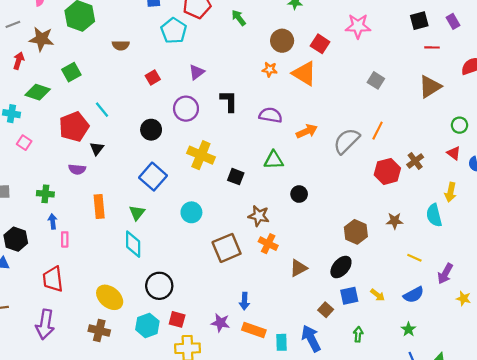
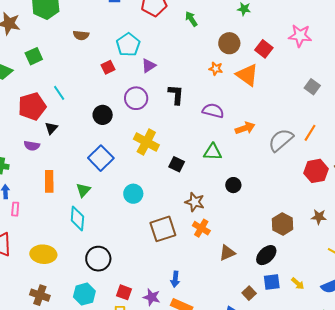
cyan pentagon: (174, 31) -> (128, 45), moved
yellow ellipse: (110, 297) -> (43, 254), moved, turned -40
red square: (177, 319) -> (124, 292), moved

